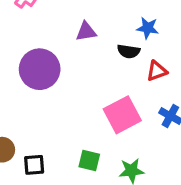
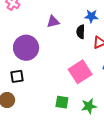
black semicircle: (129, 51) -> (81, 32), turned 88
black square: (34, 165) -> (17, 76), moved

